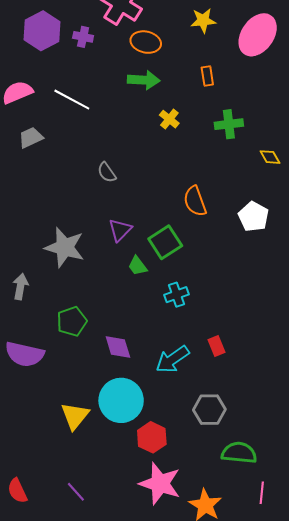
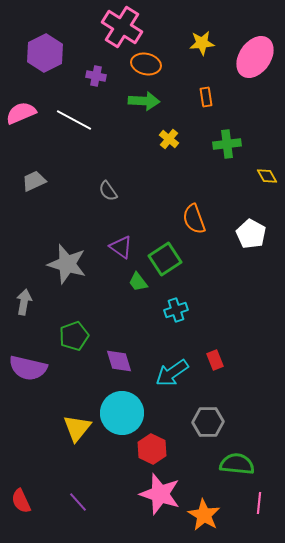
purple cross: (83, 37) -> (96, 76), moved
gray trapezoid: (31, 138) -> (34, 181), moved
purple triangle: (120, 230) -> (121, 247), turned -40

